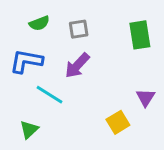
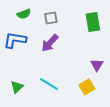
cyan line: (50, 95) -> (49, 84), moved
yellow square: (118, 122) -> (87, 87), moved

